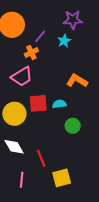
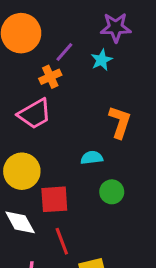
orange L-shape: (77, 81) -> (120, 122), turned 75
red square: (38, 103) -> (54, 199), moved

